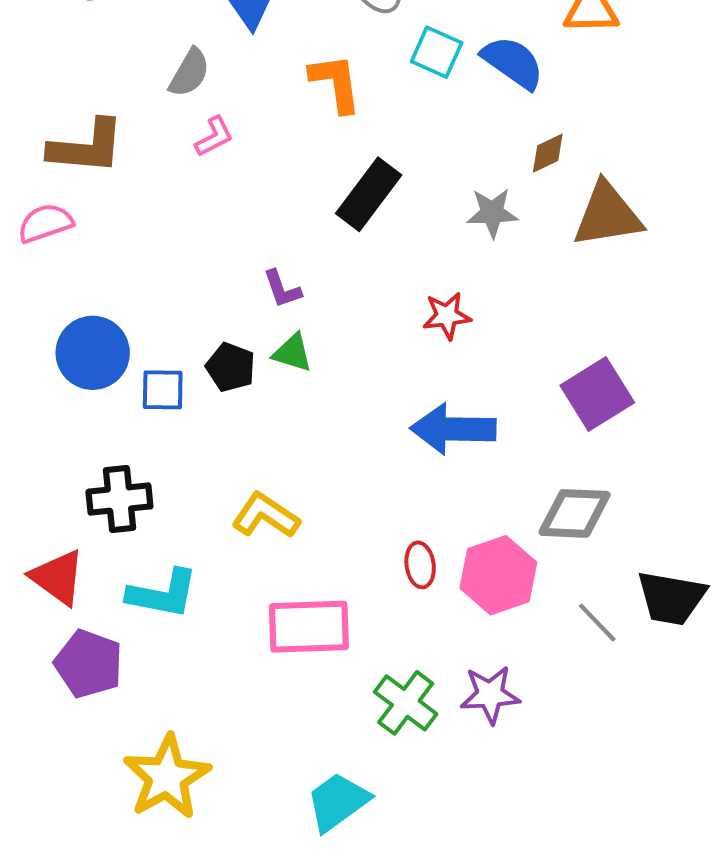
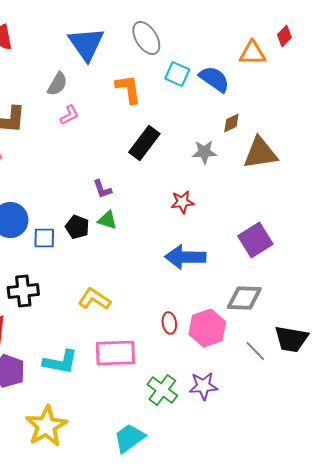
cyan L-shape: (163, 594) -> (60, 362), moved

